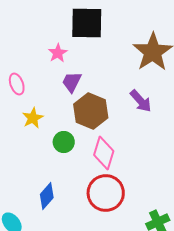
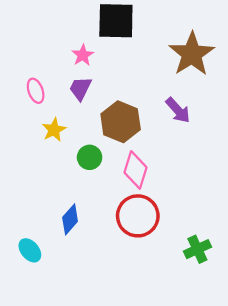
purple trapezoid: (72, 82) -> (80, 88), moved

